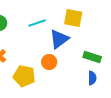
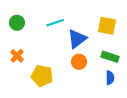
yellow square: (73, 18) -> (107, 26), moved
orange circle: (49, 62) -> (79, 62), moved

